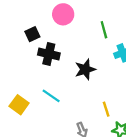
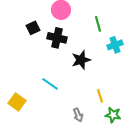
black cross: (49, 54) -> (57, 38), moved
yellow square: (19, 105) -> (17, 102), moved

